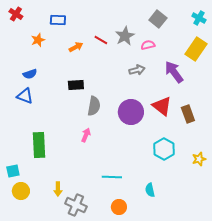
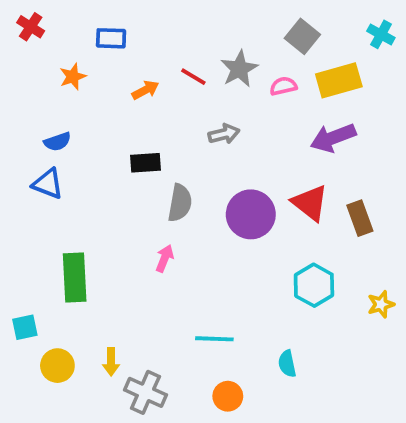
yellow rectangle: (196, 49) -> (339, 80), moved, turned 40
gray arrow: (137, 70) -> (224, 134), moved
purple arrow: (174, 72) -> (333, 138), turned -75
yellow circle: (21, 191) -> (57, 366), moved

